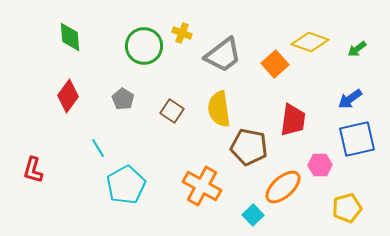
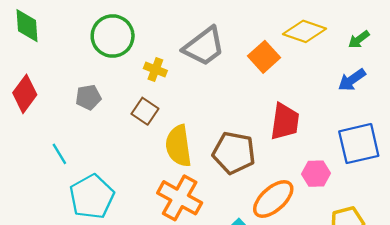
yellow cross: (182, 33) -> (155, 70), moved
gray pentagon: (123, 99) -> (88, 97), turned 30
blue arrow: (350, 99) -> (352, 80), moved
yellow semicircle: (219, 109) -> (178, 146), moved

